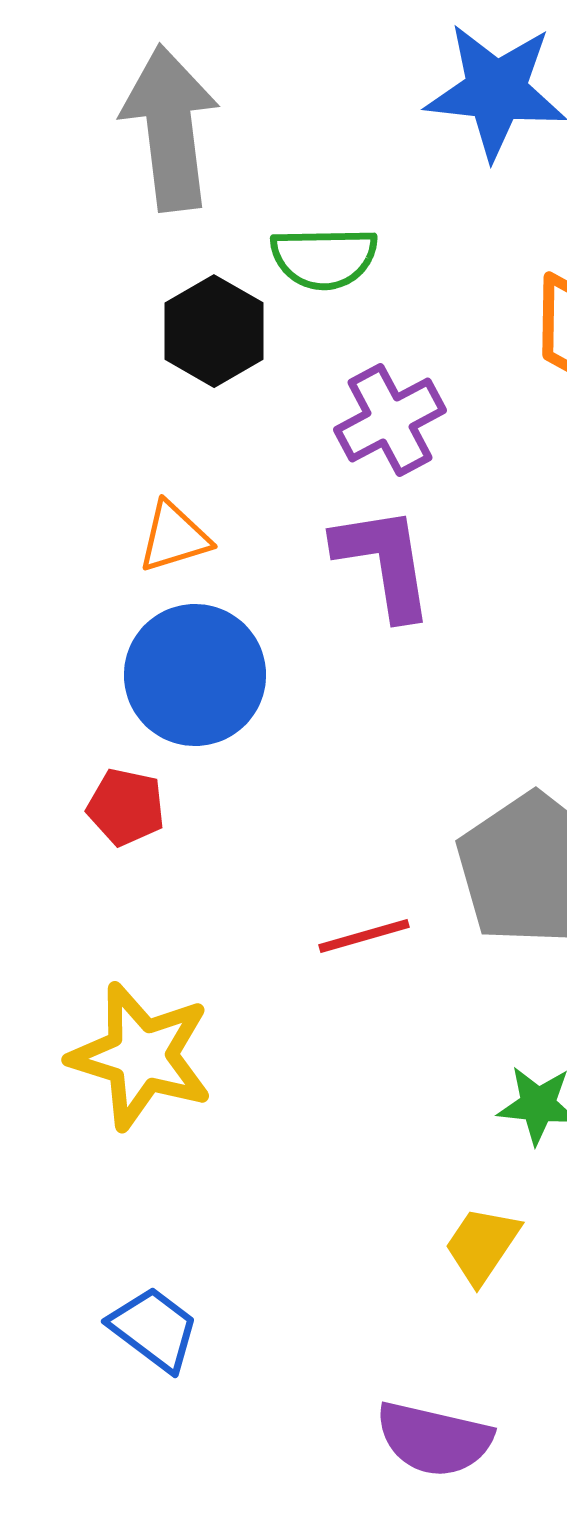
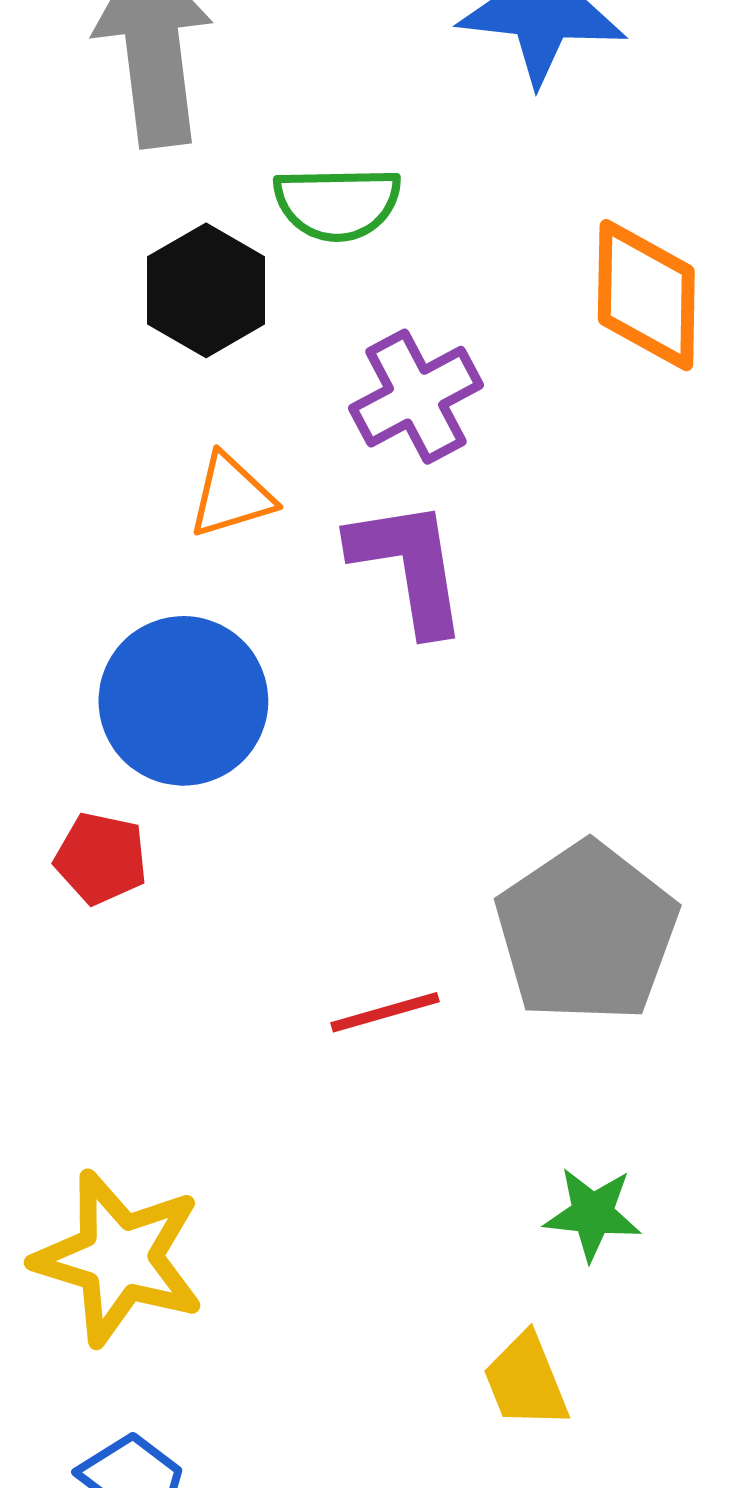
orange triangle: (174, 537) -> (231, 496), moved
yellow star: (141, 1056) -> (119, 1258), moved
yellow trapezoid: (482, 1245) -> (526, 1381), turned -56

